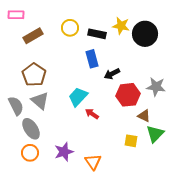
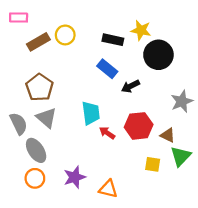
yellow circle: (70, 28) -> (65, 35), moved
black circle: (145, 34) -> (158, 55), moved
blue rectangle: (92, 59) -> (107, 69), turned -36
gray star: (156, 87) -> (182, 101), turned -30
red hexagon: (128, 95) -> (139, 126), moved
cyan trapezoid: (78, 97) -> (91, 113), turned 130
orange triangle: (93, 162) -> (108, 189), turned -42

